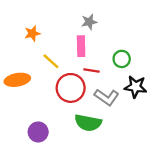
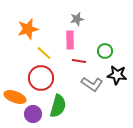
orange star: (32, 33) -> (28, 29), size x1.5
orange ellipse: (17, 80) -> (15, 97), moved, turned 30
red circle: (71, 88) -> (41, 78), moved
green semicircle: (88, 123) -> (58, 106), moved, turned -85

